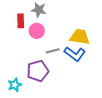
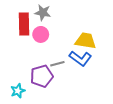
red rectangle: (21, 21) -> (24, 24), size x1.5
gray line: (53, 51) -> (57, 64), moved

